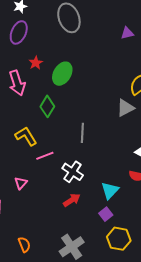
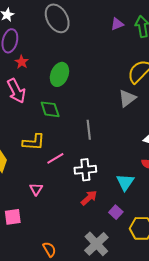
red star: (36, 63) -> (22, 62), moved
green diamond: (47, 106) -> (50, 109), turned -40
yellow L-shape: (26, 136) -> (34, 142), turned 135
white cross: (73, 172) -> (85, 170), turned -30
purple square: (106, 214) -> (116, 212), moved

